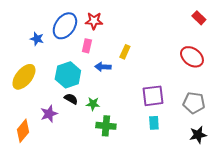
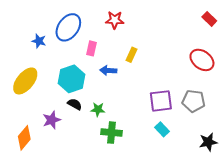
red star: (94, 21) -> (115, 20), moved
gray pentagon: (194, 103) -> (194, 101), moved
cyan rectangle: (154, 123) -> (162, 129), turned -40

